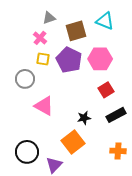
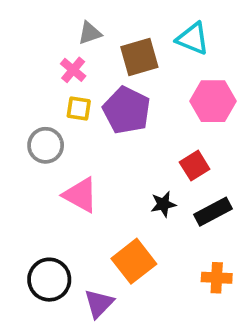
pink hexagon: (100, 59) -> (213, 101), moved
black star: (84, 118) -> (163, 204), moved

